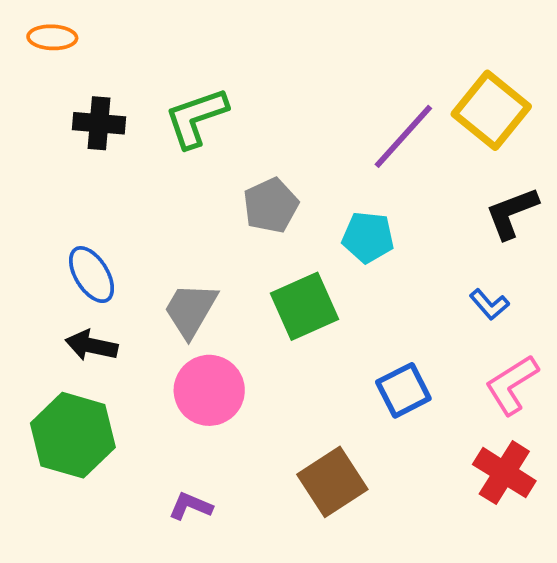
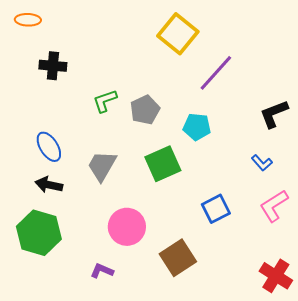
yellow square: (491, 110) -> (178, 34), moved
green L-shape: (196, 118) -> (105, 101), moved, size x0.7
pink circle: (209, 390) -> (127, 227), moved
red cross: (504, 473) -> (276, 276), moved

